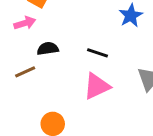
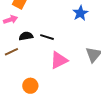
black line: (97, 53) -> (47, 37), moved

